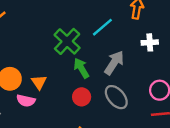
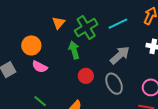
green arrow: (81, 68) -> (74, 50), moved
orange triangle: (39, 82) -> (59, 23), moved

